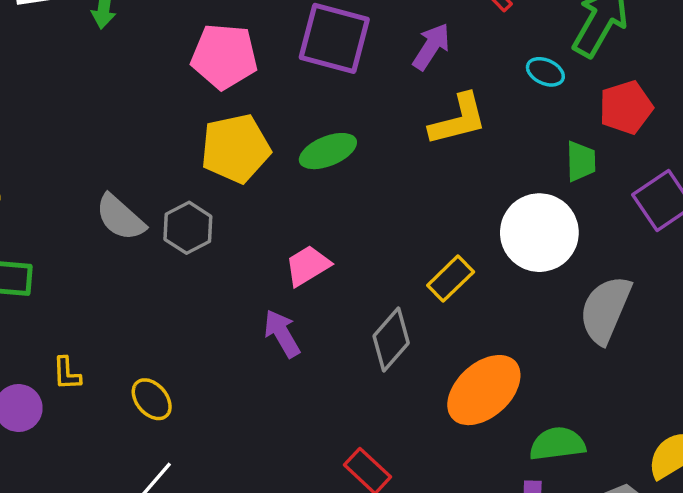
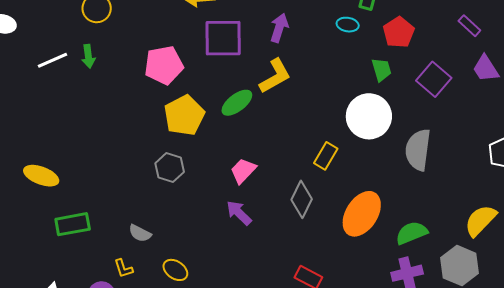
yellow L-shape: (458, 120) -> (275, 76), moved
gray semicircle: (120, 217) -> (140, 233), moved, size x0.7

